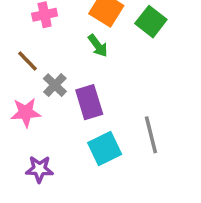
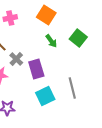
green square: (151, 22) -> (78, 38), moved
green arrow: (98, 46) -> (51, 41), moved

